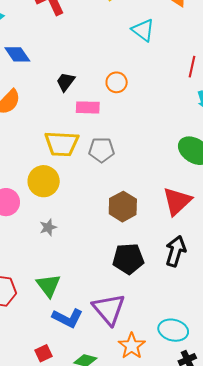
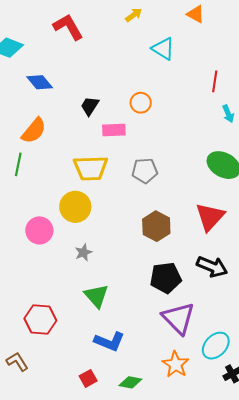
gray pentagon: (102, 150) -> (145, 171), moved
black arrow: (176, 251) -> (212, 267), turned 100
green triangle: (48, 285) -> (96, 296), moved
purple triangle: (109, 309) -> (178, 318), moved
cyan ellipse: (173, 330) -> (216, 346), turned -56

